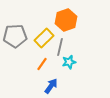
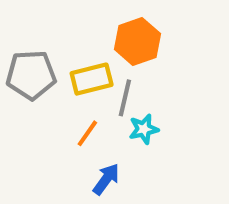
yellow rectangle: (44, 38) -> (92, 79), turned 30

